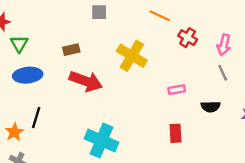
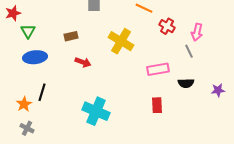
gray line: (223, 73) -> (189, 51), moved
red arrow: (86, 81) -> (83, 62), size x0.6
pink rectangle: (177, 90) -> (158, 69), size x1.5

